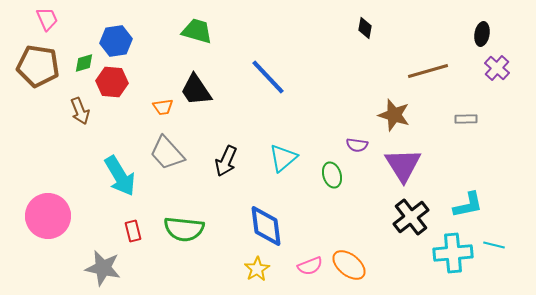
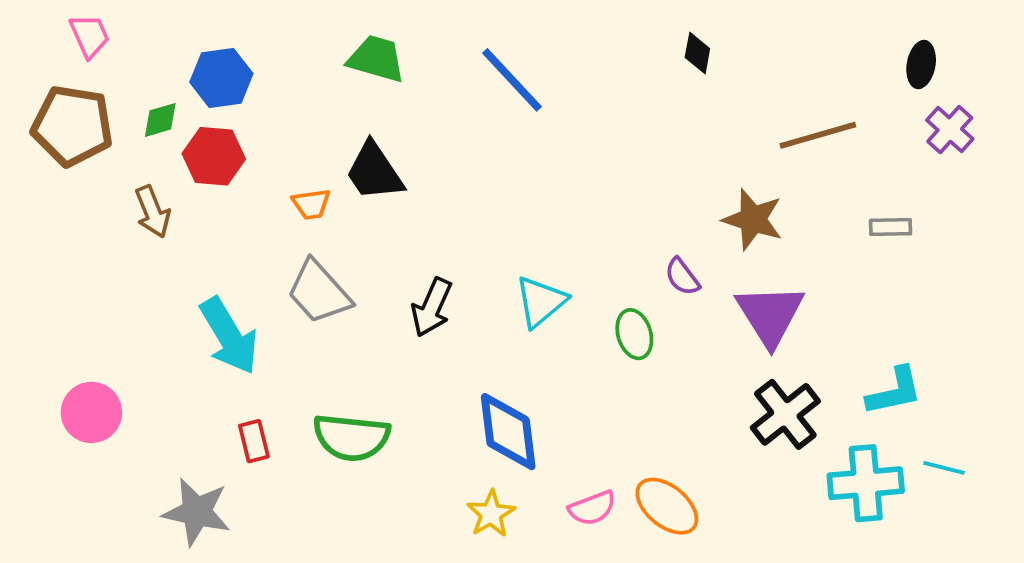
blue line: (268, 77) -> (512, 80), moved
purple semicircle: (357, 145) -> (682, 277), turned 45
pink circle: (48, 216) -> (91, 412), size x0.7

